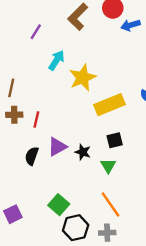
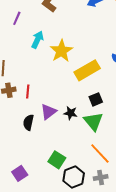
green triangle: (108, 166) -> (93, 121), size x1.5

